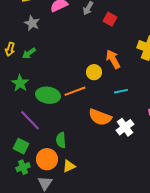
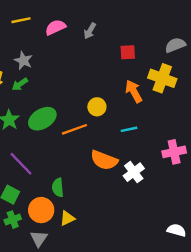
red square: (110, 19) -> (128, 52), moved, turned -32
gray star: (32, 23) -> (23, 61), moved
orange arrow: (113, 59) -> (134, 91), moved
green ellipse: (48, 95) -> (42, 119), moved, turned -40

